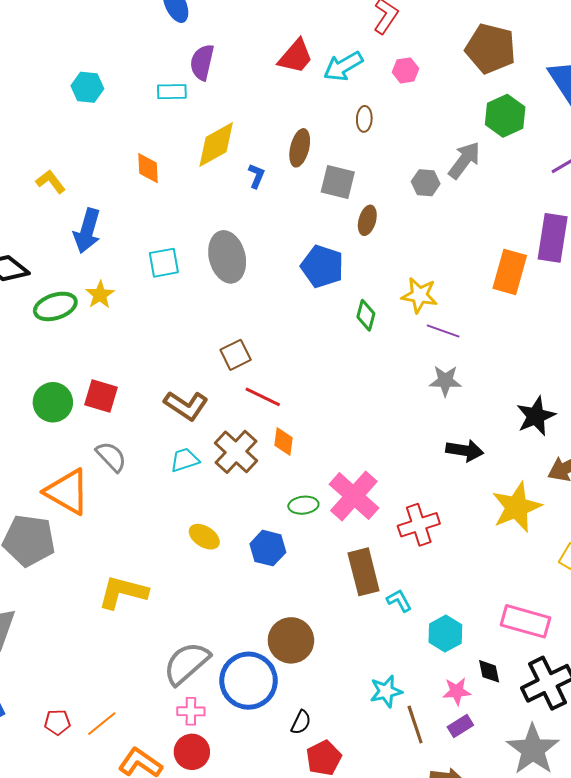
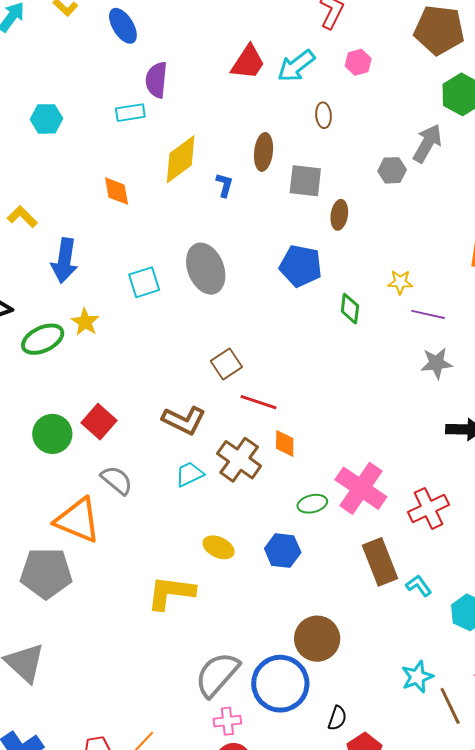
yellow star: (419, 295) -> (400, 282), size x0.7
red square: (101, 396) -> (99, 422), turned 32
yellow L-shape: (123, 592) -> (171, 593), moved

